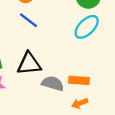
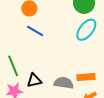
black triangle: (29, 64) -> (34, 80), moved, size x0.7

